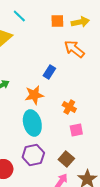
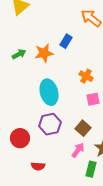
orange star: (34, 95) -> (44, 53), moved

